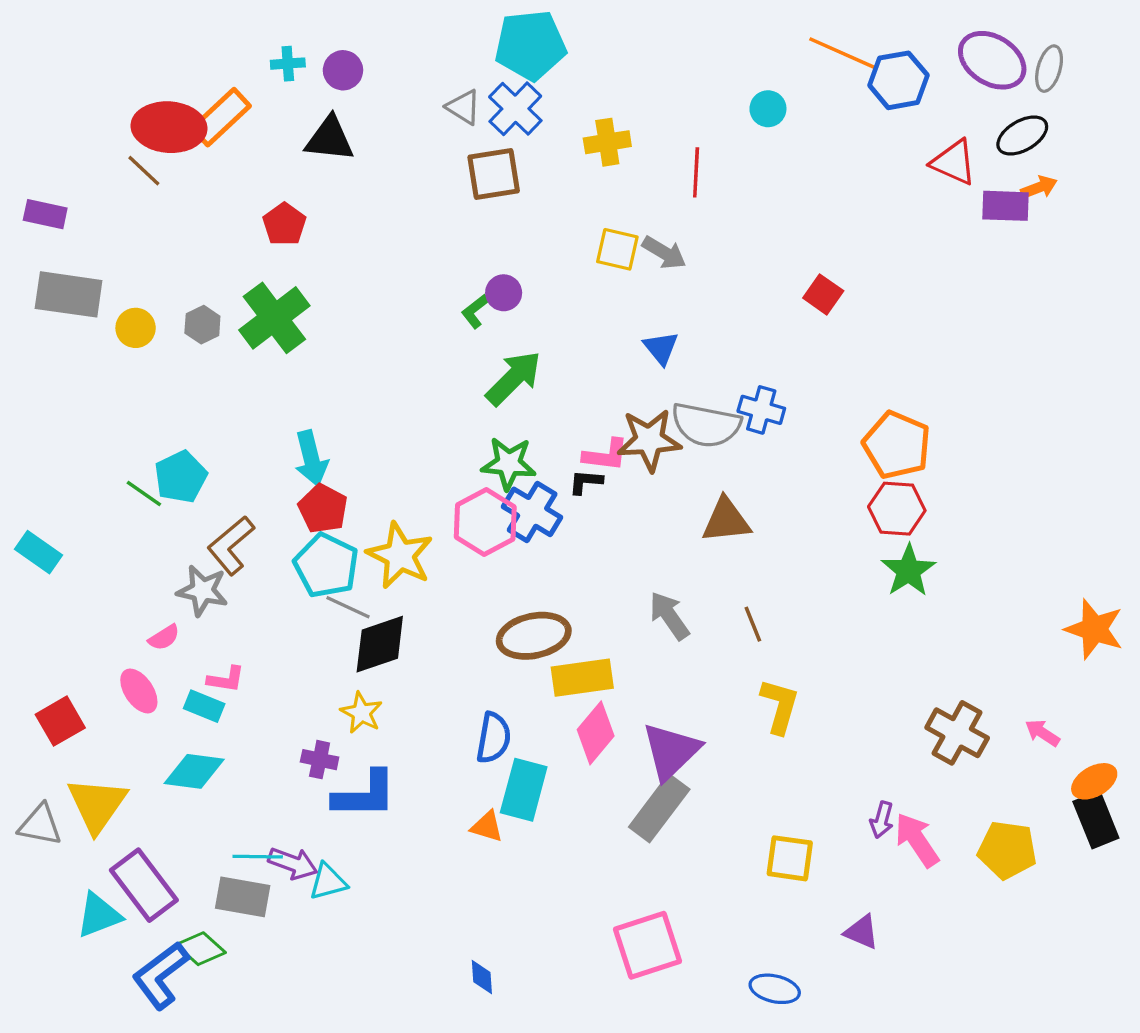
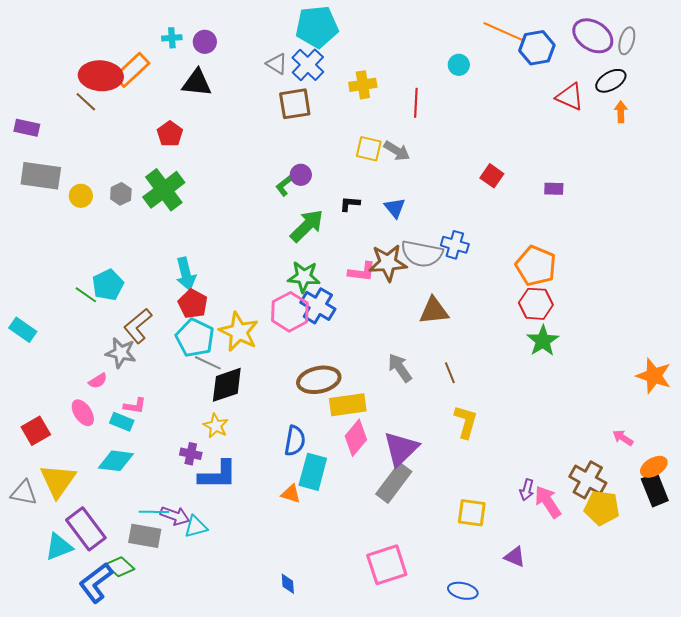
orange arrow: (1039, 187) -> (621, 112), turned -70
purple rectangle: (1006, 206) -> (554, 189), moved, size x0.7
black L-shape: (586, 482) -> (350, 204), moved
brown cross: (957, 733) -> (588, 480), moved

